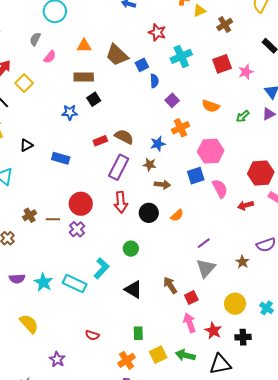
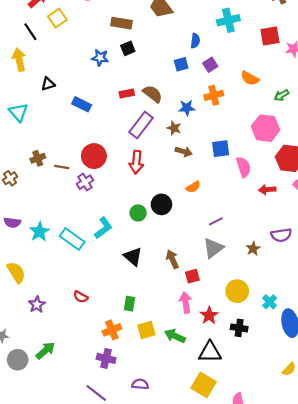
blue square: (142, 65) -> (181, 64), moved
pink hexagon: (211, 151) -> (266, 128), moved
black circle: (149, 213) -> (161, 204), moved
purple star: (57, 359) -> (37, 305), moved

